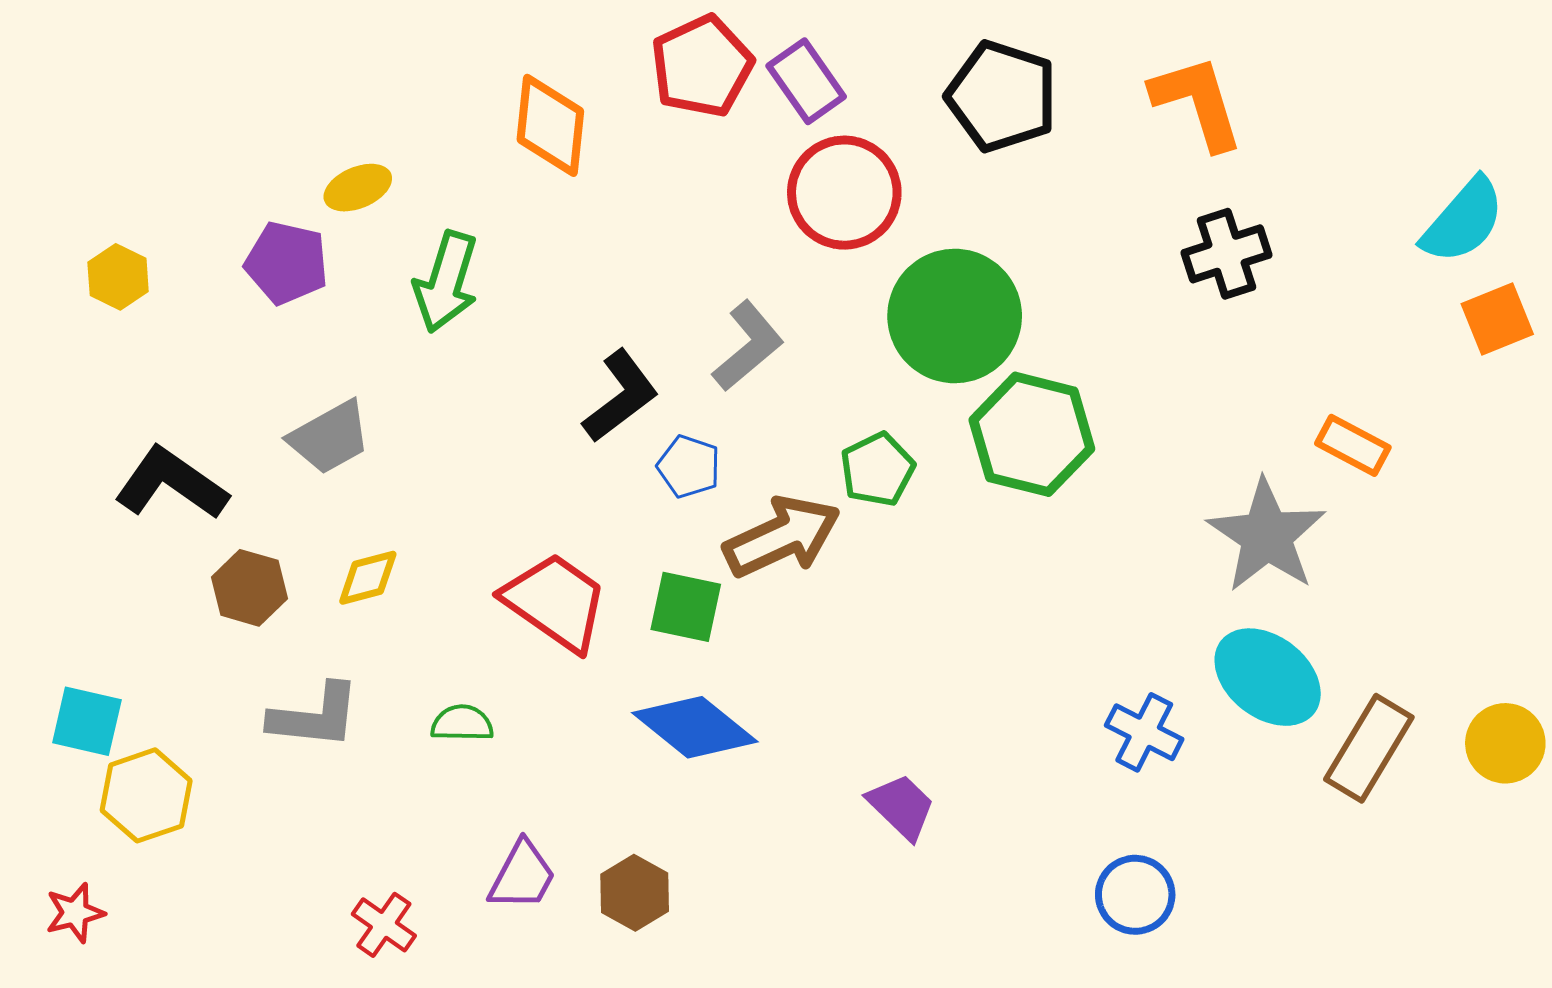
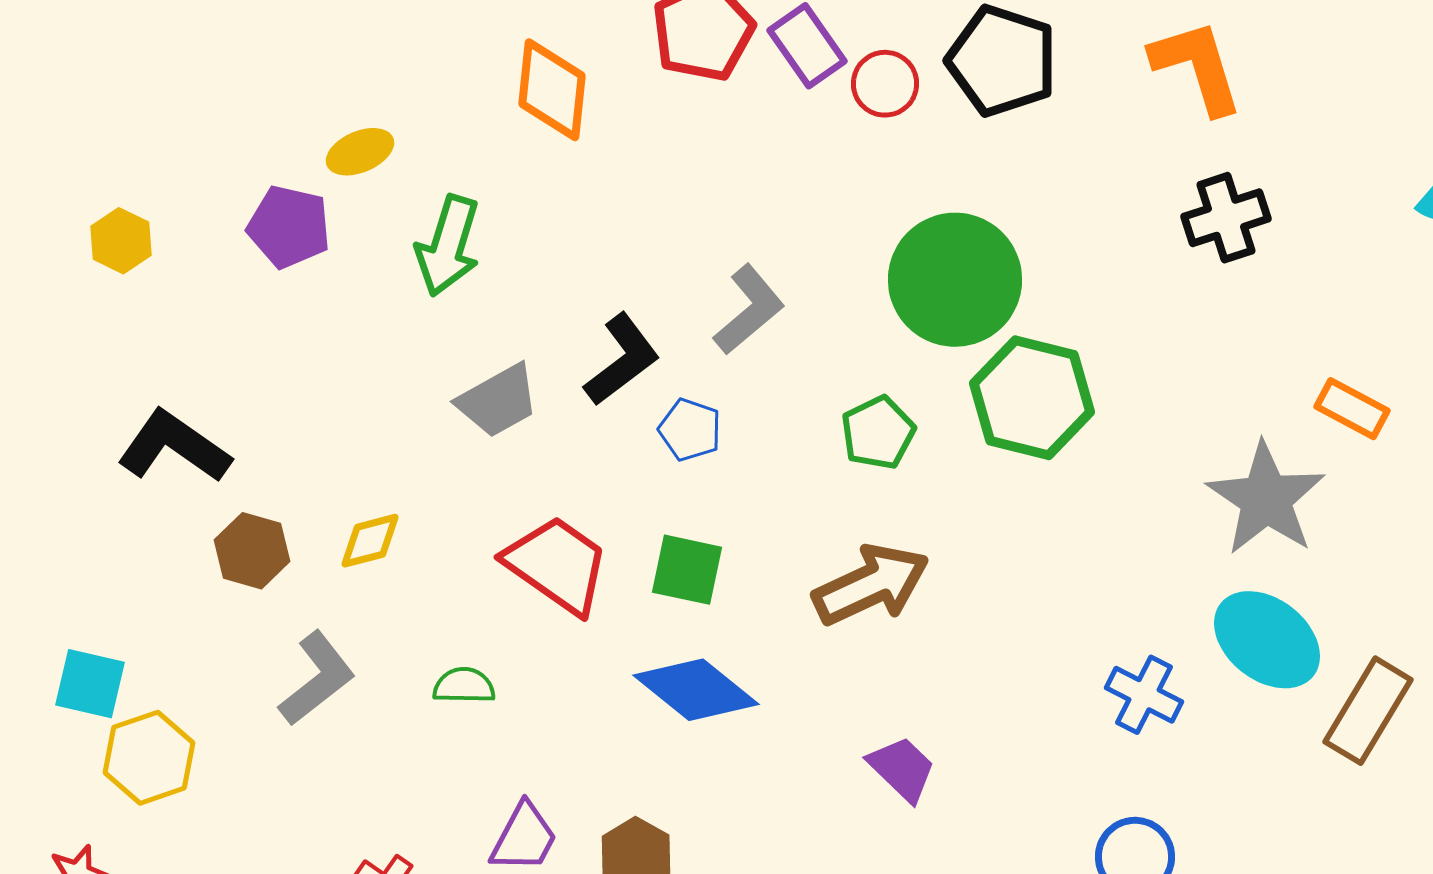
red circle: (844, 193) -> (885, 84), moved, size x0.6
gray trapezoid: (330, 437) -> (498, 401), moved
brown arrow: (782, 537) -> (871, 585), moved
gray L-shape: (315, 716) -> (317, 679), turned -44

